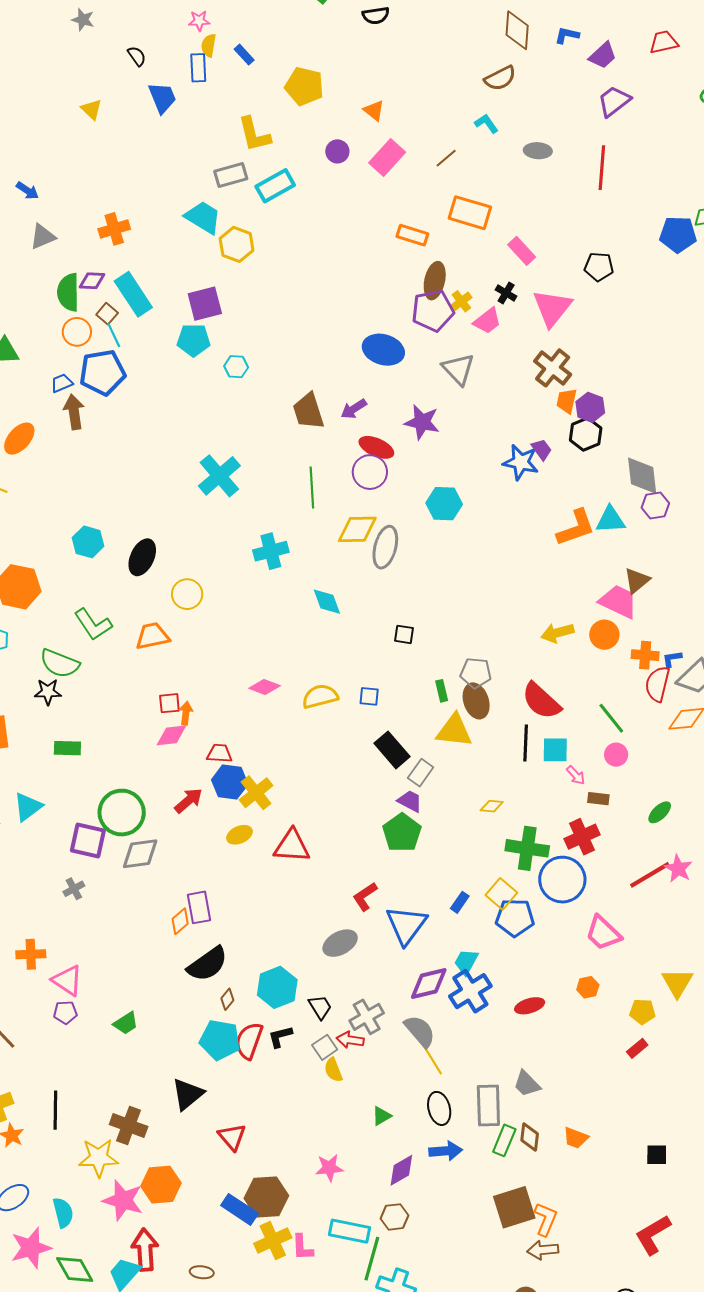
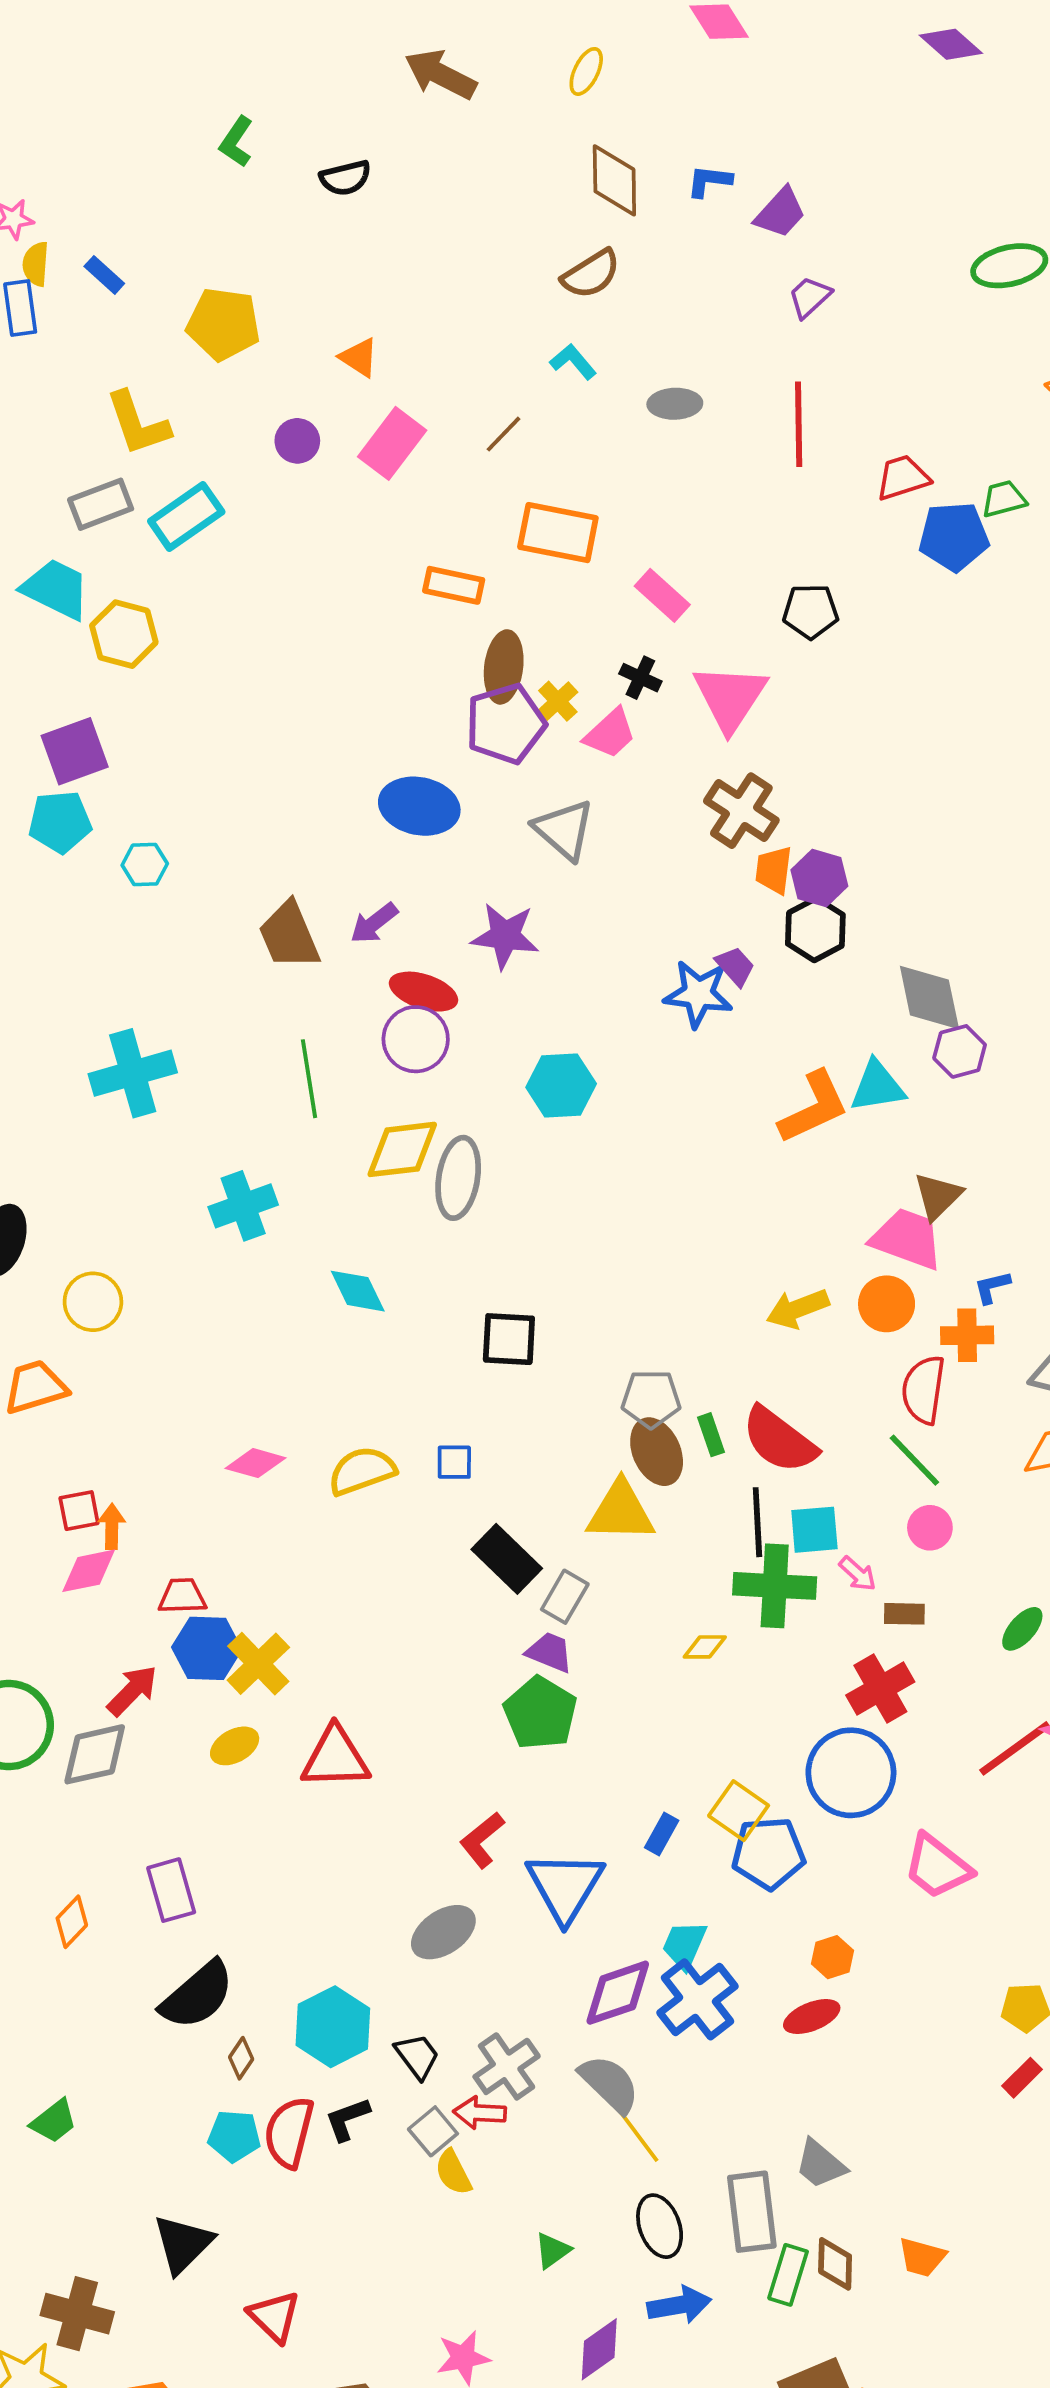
red trapezoid: (664, 42) -> (903, 478), moved
purple trapezoid: (614, 101) -> (810, 297), size x0.7
cyan cross: (219, 476) -> (133, 1073), turned 30
black square: (404, 634) -> (509, 1339), size x1.5
blue L-shape: (672, 659) -> (992, 1287), moved
red semicircle: (657, 684) -> (923, 1390), moved
green rectangle: (442, 691) -> (711, 1435), moved
green cross: (527, 848) -> (775, 1586), moved
gray diamond: (140, 854) -> (95, 1754), moved
orange diamond: (180, 921) -> (72, 1922), moved
orange hexagon: (588, 987) -> (832, 1957), moved
cyan pentagon: (220, 1040) -> (234, 2136), size x0.7

